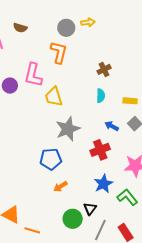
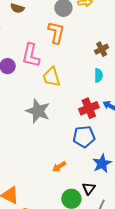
gray star: (68, 129) -> (38, 111), moved, turned -30
red cross: (100, 150) -> (89, 108), moved
blue pentagon: (51, 159) -> (84, 137), moved

